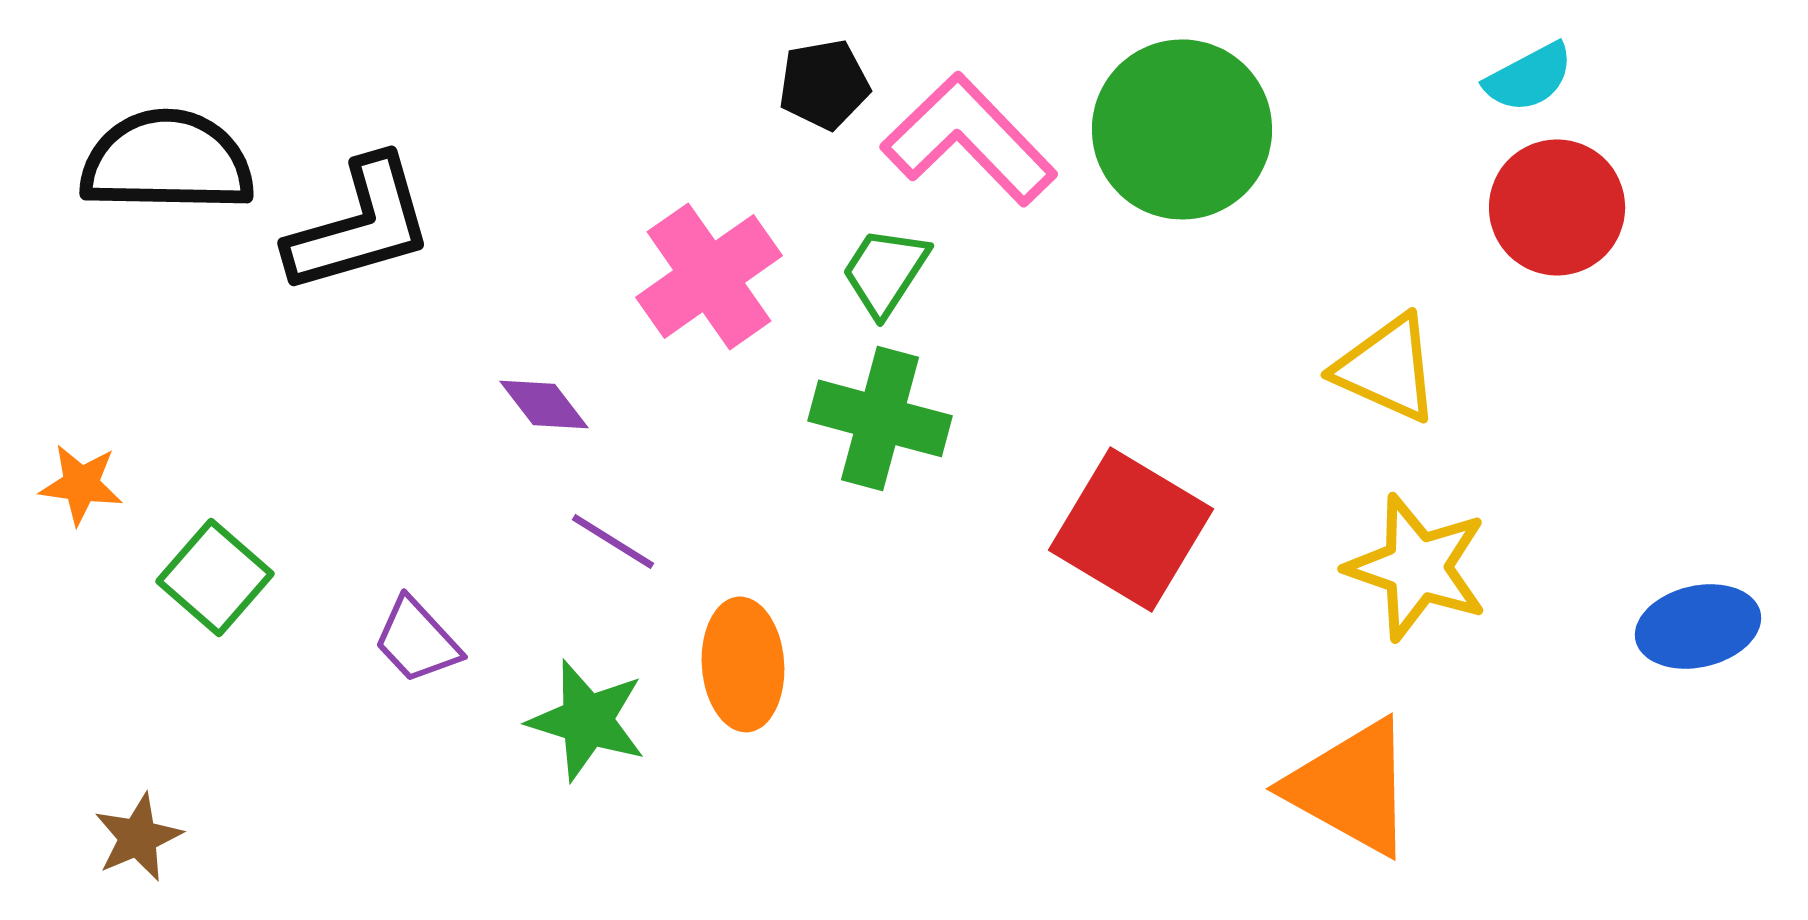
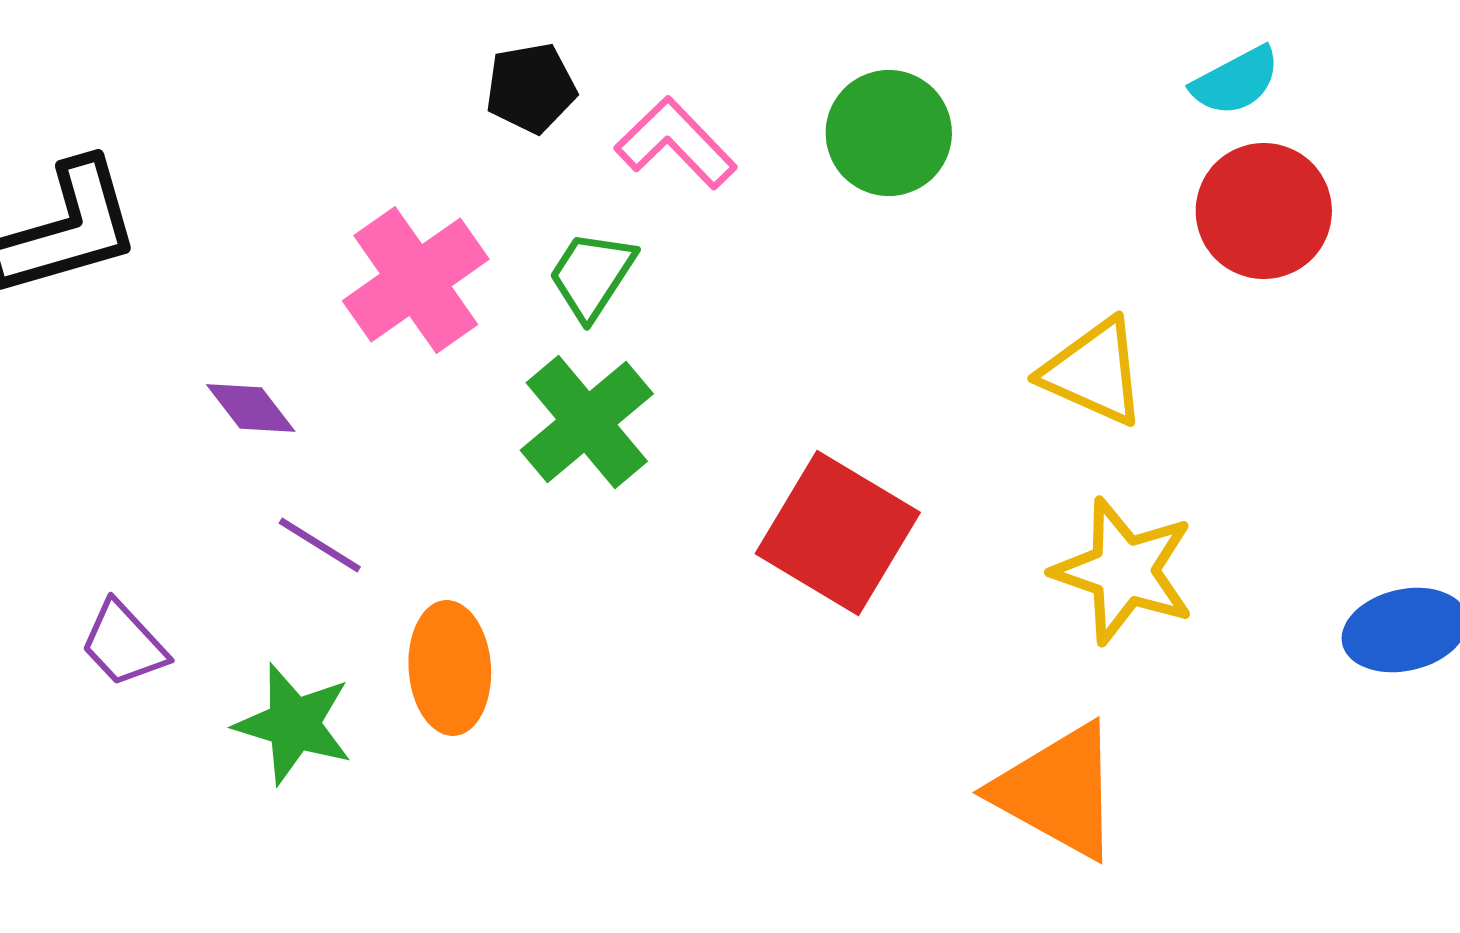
green circle: (1182, 129) -> (889, 133), size x0.7
pink L-shape: (969, 139) -> (676, 143), size x0.7
green cross: (880, 418) -> (587, 422), turned 35

